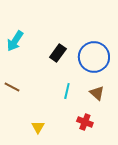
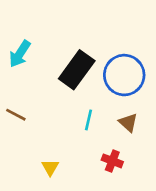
black rectangle: (58, 53) -> (77, 70), size x1.6

